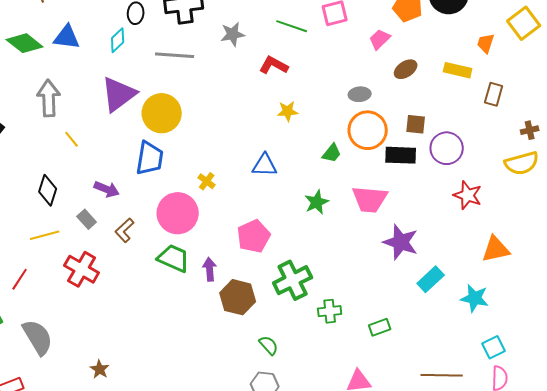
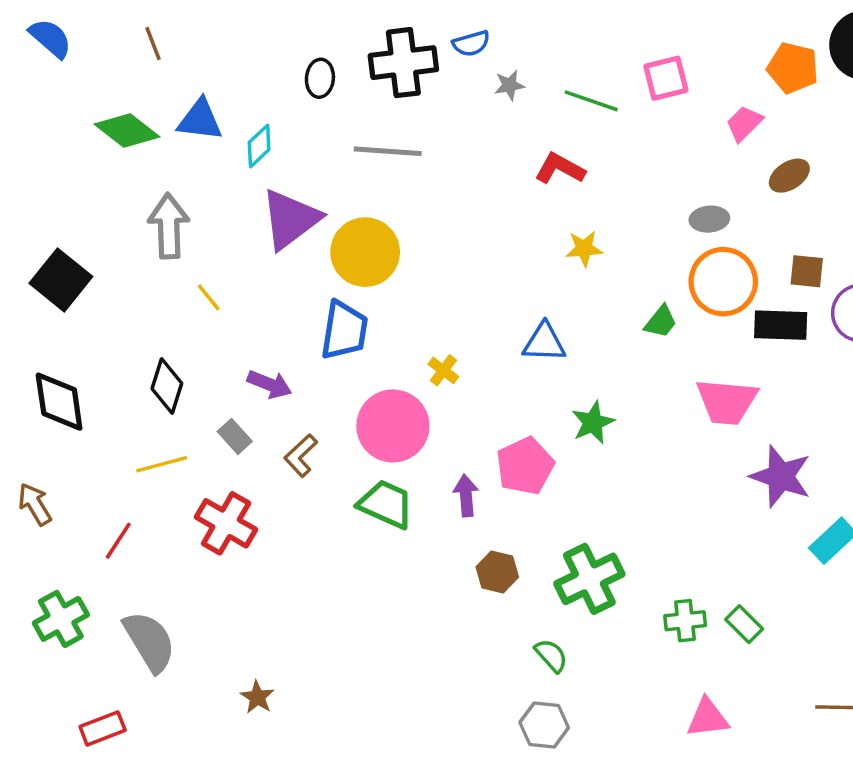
gray star: (233, 34) -> (509, 85), moved, size x0.7
cyan diamond: (118, 40) -> (259, 146), moved
green star: (317, 202) -> (593, 422), moved
purple arrow: (210, 269) -> (466, 495), moved
green cross: (293, 280) -> (589, 579), moved
brown hexagon: (238, 297) -> (497, 572), size x0.7
green cross: (330, 311) -> (685, 621), moved
green rectangle: (380, 327) -> (744, 624), turned 65

